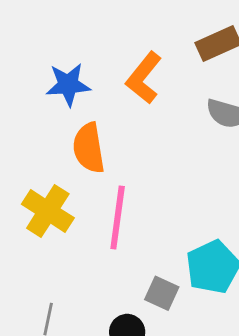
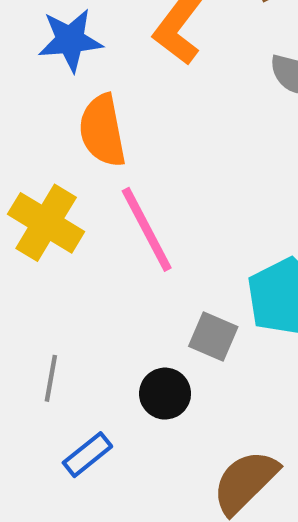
pink line: (118, 218) -> (147, 229), turned -34

